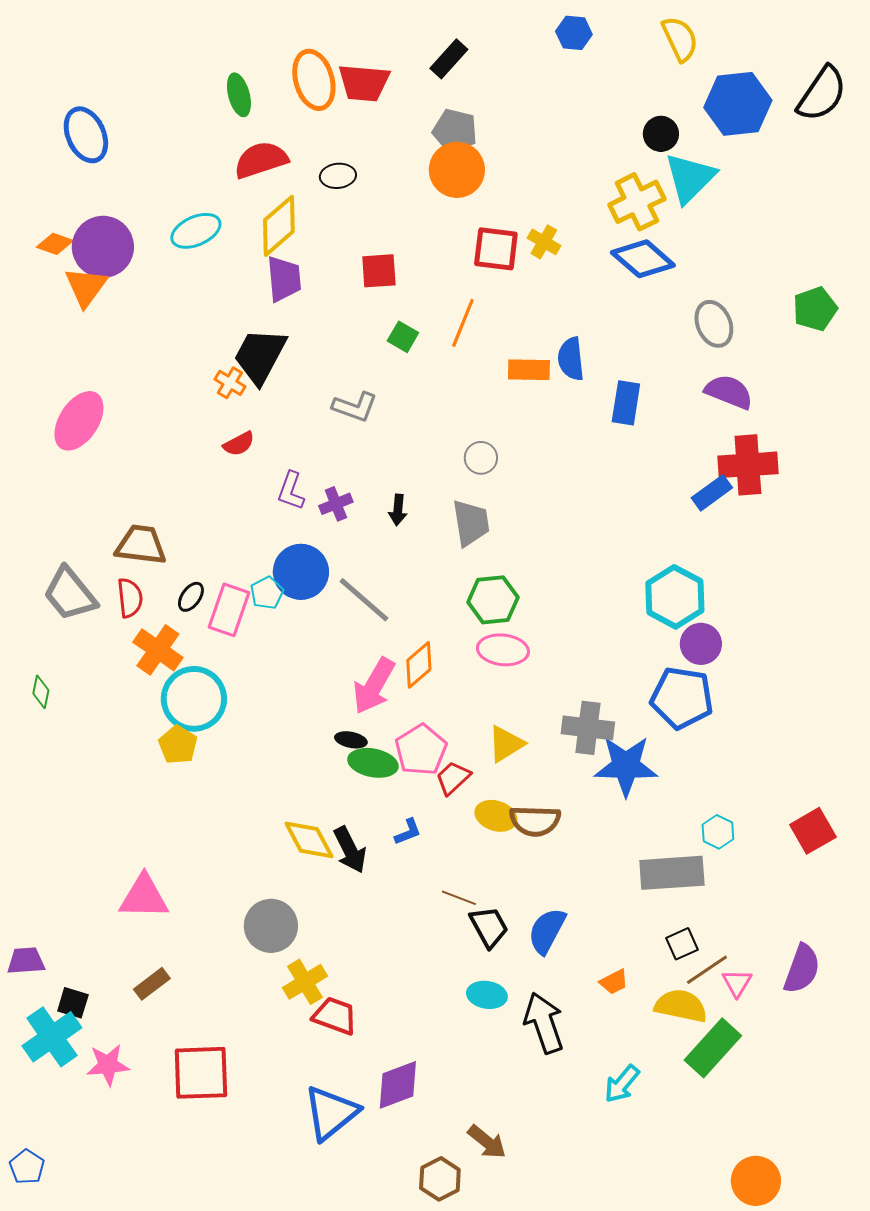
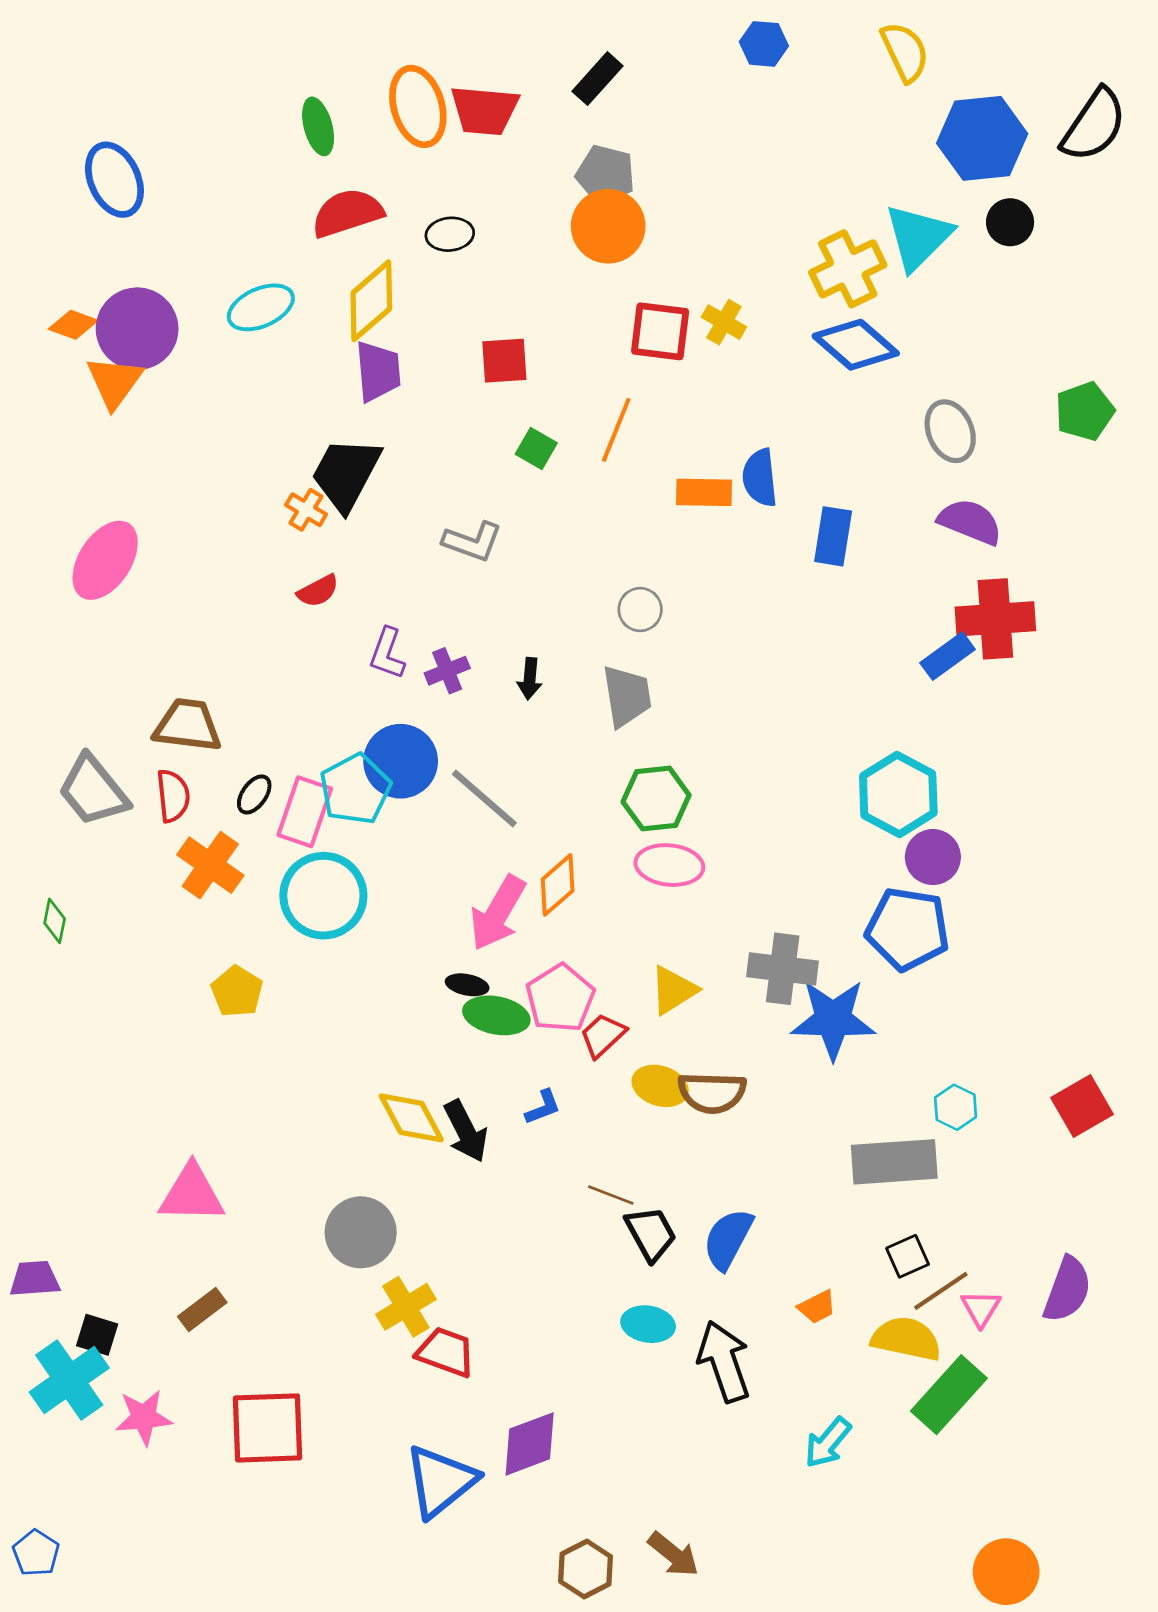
black circle: (661, 134) -> (1010, 222), moved
cyan pentagon: (267, 593) -> (355, 789), size x1.6
cyan circle: (194, 699) -> (323, 896), moved
brown arrow: (487, 1142) -> (673, 1554), moved

